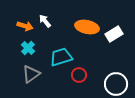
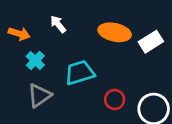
orange arrow: (25, 26) -> (19, 34), moved
red circle: (79, 75) -> (115, 99), moved

